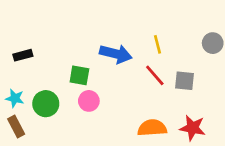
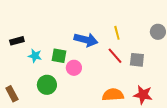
cyan star: (15, 98) -> (35, 56), moved
pink circle: (89, 101) -> (74, 68), moved
green circle: (46, 104) -> (47, 85), moved

